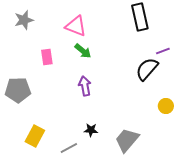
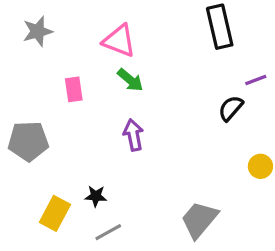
black semicircle: (147, 69) -> (231, 108), size x0.7
black star: (91, 130) -> (96, 196), moved

